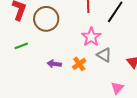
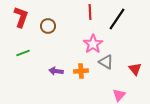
brown circle: (46, 19) -> (48, 26), size x0.6
orange cross: (79, 64) -> (81, 71), turned 32

